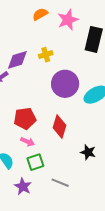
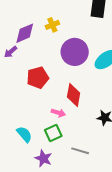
red pentagon: (25, 118) -> (38, 78), moved
pink arrow: (28, 142) -> (58, 113), moved

